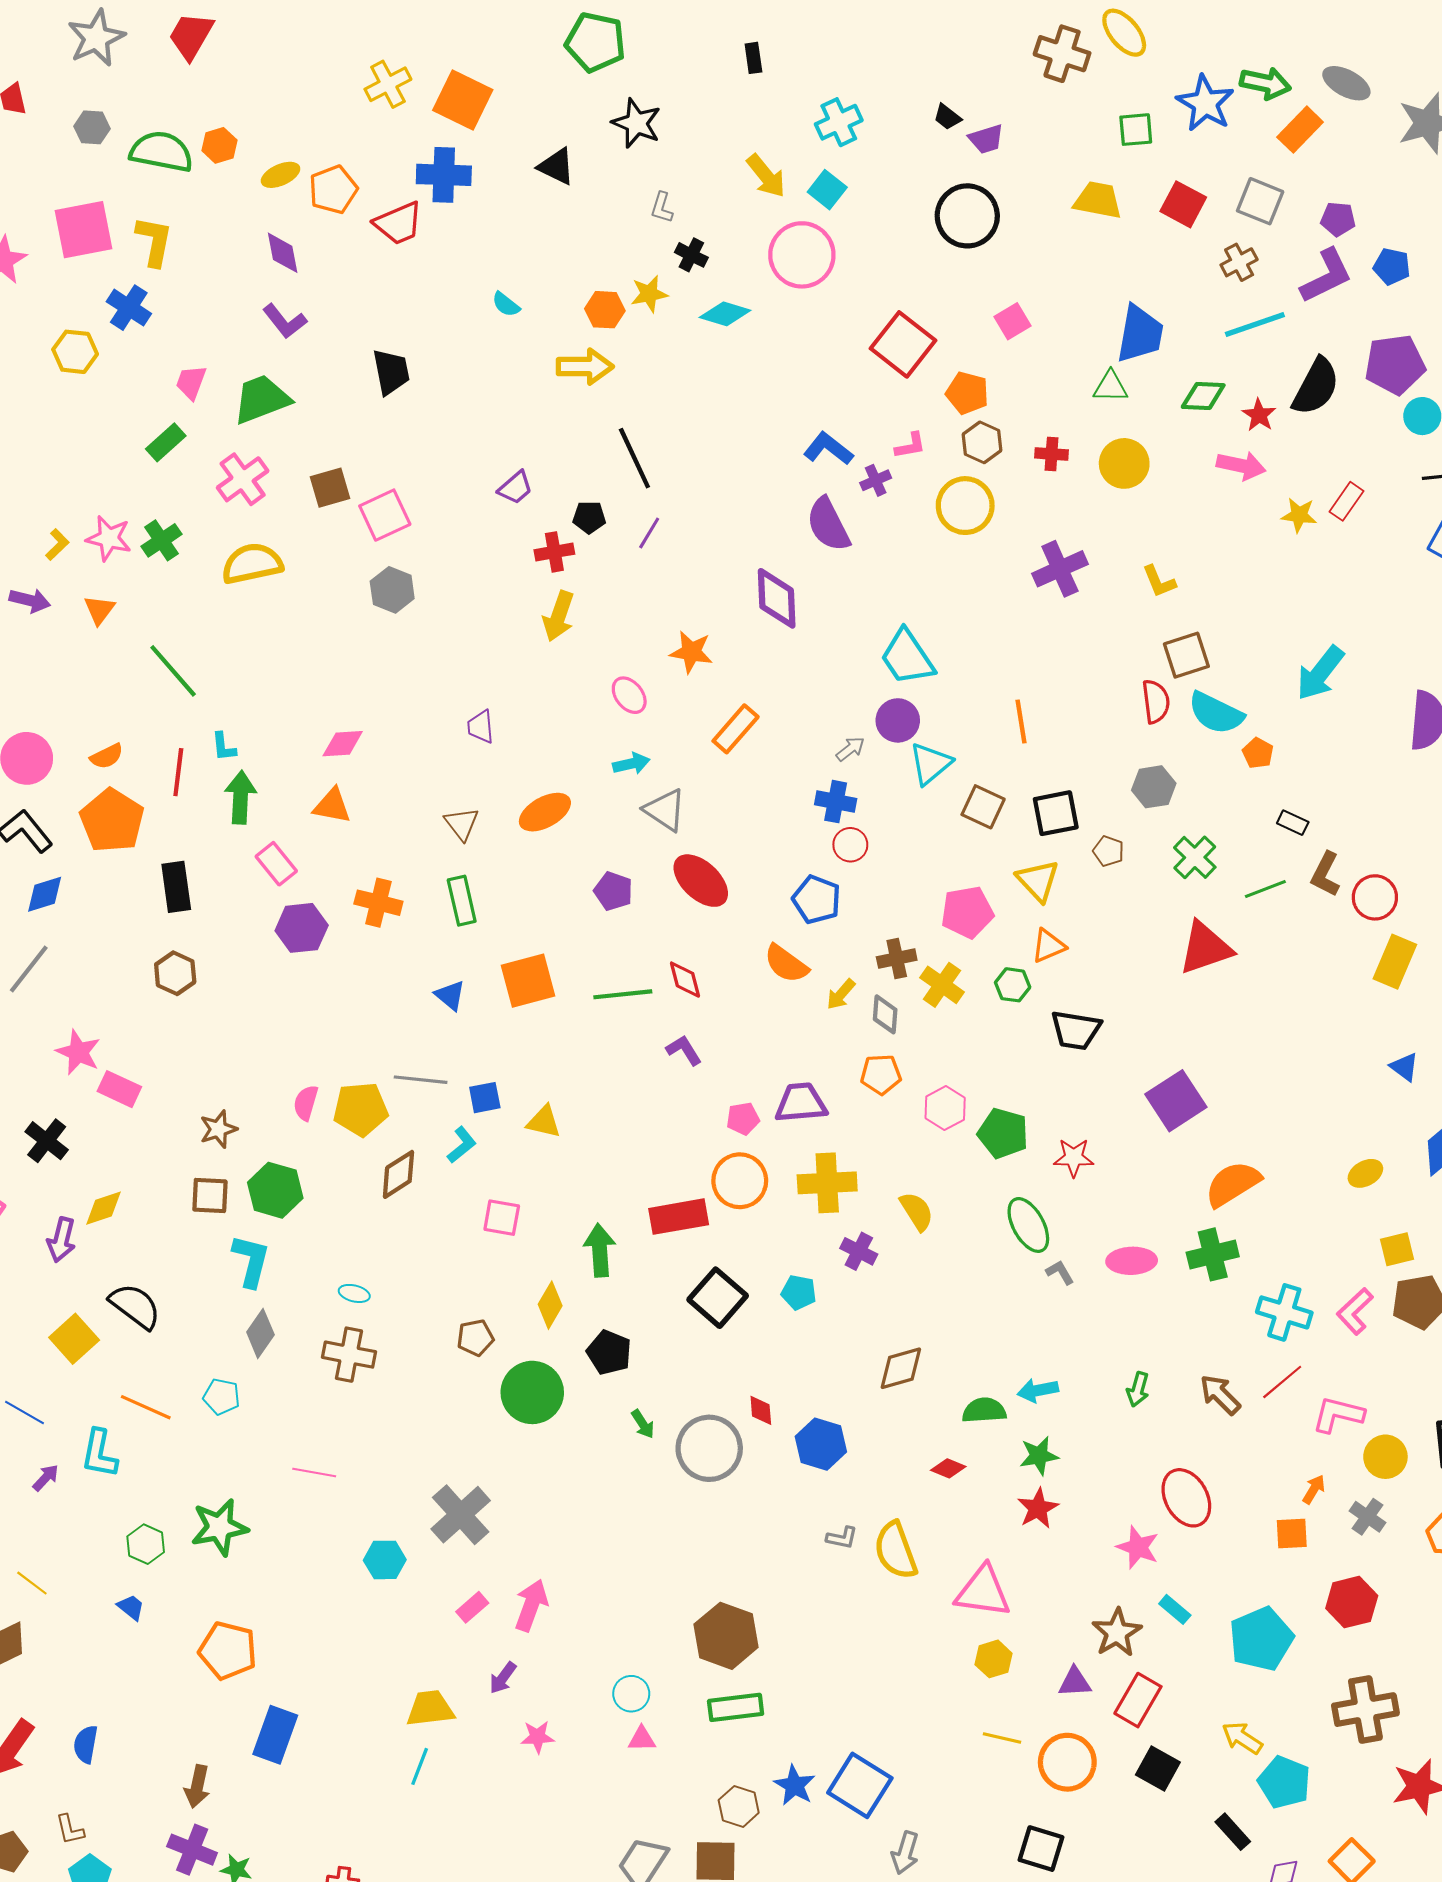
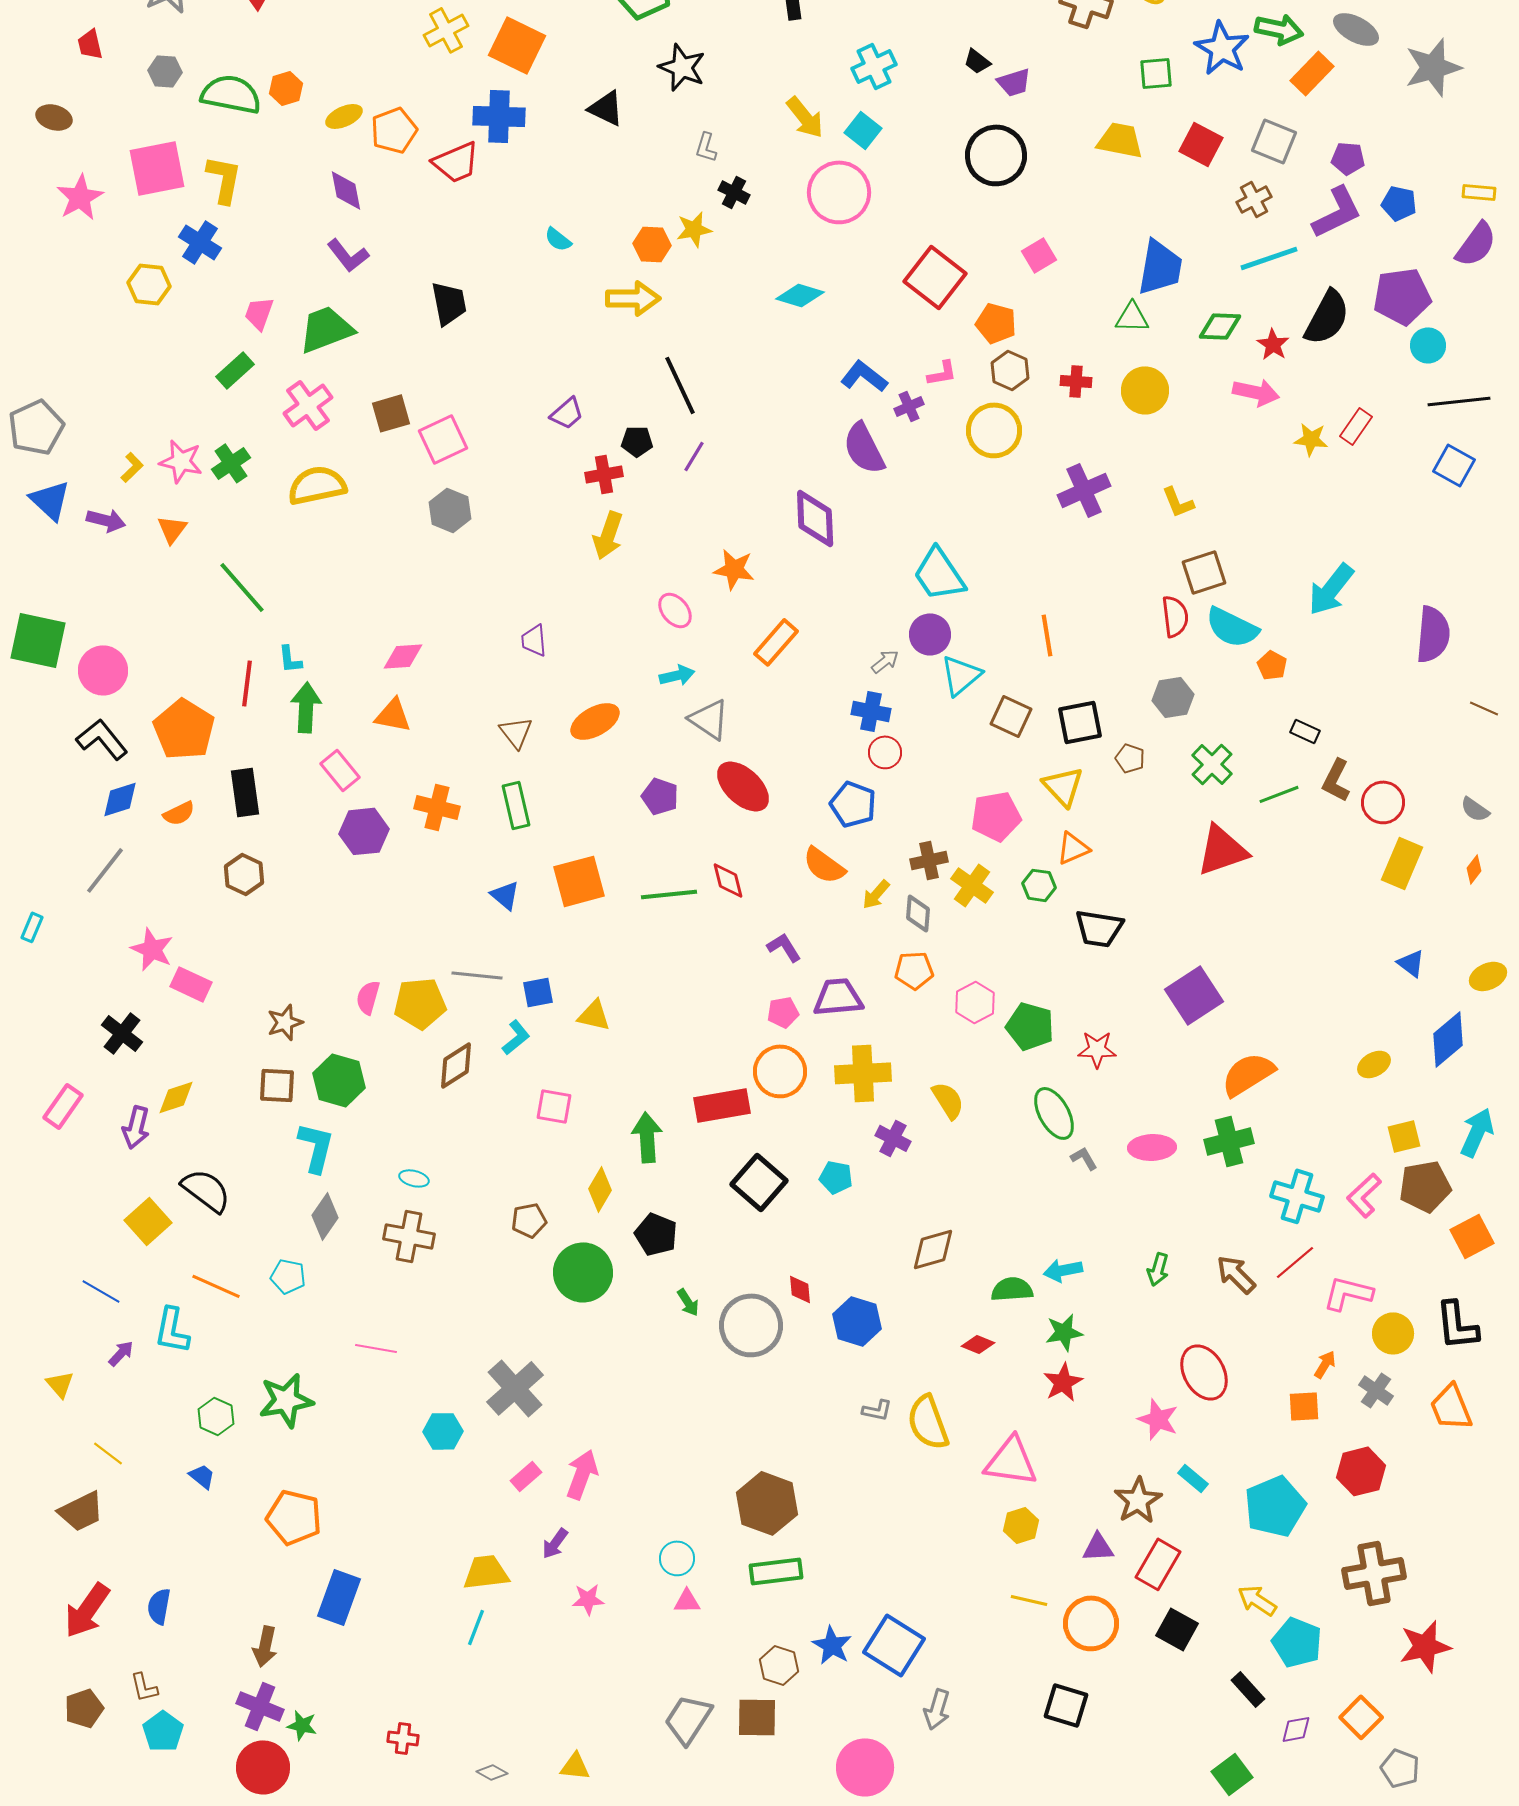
cyan diamond: (725, 314) -> (800, 295), moved
orange semicircle: (107, 756) -> (179, 813), moved
purple L-shape: (684, 1050) -> (784, 947), moved

